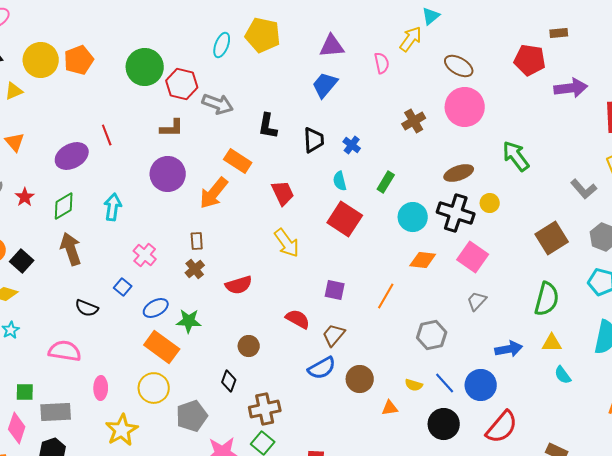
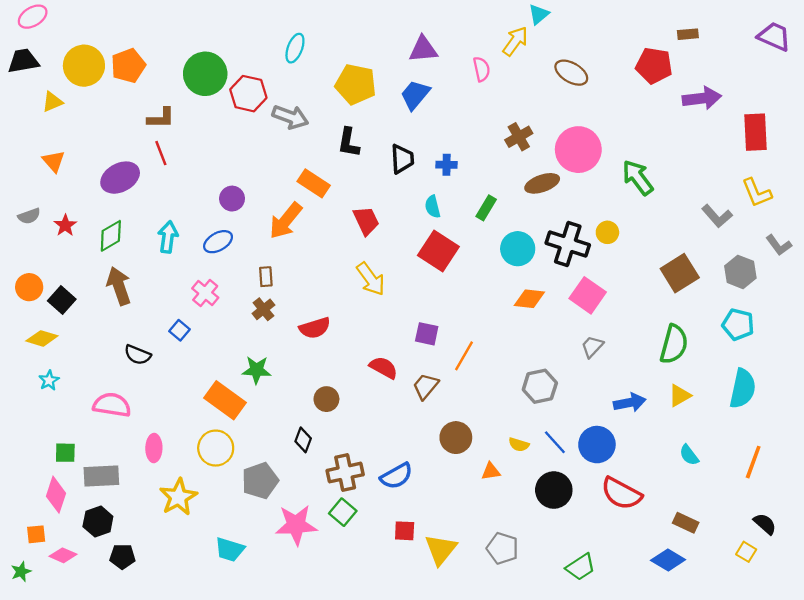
yellow pentagon: (263, 35) -> (356, 84), moved
pink circle: (465, 107) -> (578, 150), moved
brown L-shape: (172, 128) -> (161, 118), moved
blue cross: (352, 145) -> (447, 165), turned -36
brown ellipse: (459, 173) -> (542, 183), moved
purple circle: (168, 174) -> (232, 199), size x0.6
orange line: (386, 296) -> (464, 356), moved
blue ellipse: (156, 308) -> (218, 242), moved
yellow triangle: (552, 343) -> (680, 396), turned -30
blue semicircle: (322, 368) -> (396, 476), moved
cyan semicircle: (563, 375) -> (689, 455), moved
red semicircle: (502, 427) -> (621, 494), turned 78

